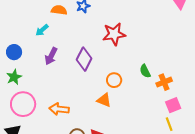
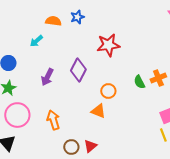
purple arrow: (51, 56) -> (47, 77), moved
orange cross: (164, 82) -> (158, 78), moved
orange arrow: (59, 109) -> (53, 120), turned 66

